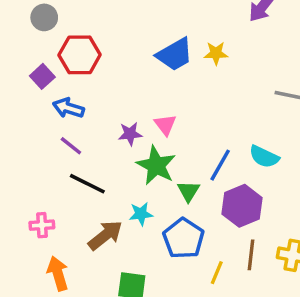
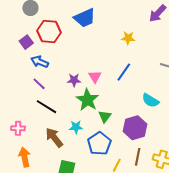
blue trapezoid: (175, 54) -> (85, 18), moved
blue line: (220, 165) -> (124, 72), moved
brown arrow: (105, 235) -> (54, 138), turned -95

